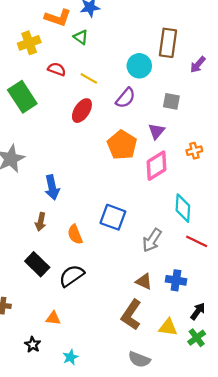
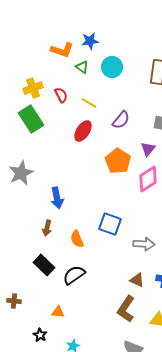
yellow cross: (29, 43) -> (33, 88), moved
cyan circle: (139, 66) -> (112, 67), moved
red semicircle: (57, 69) -> (61, 95), turned 42
gray arrow: (152, 240) -> (144, 244), turned -120

